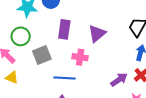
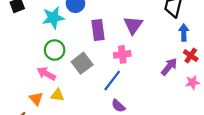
blue line: (64, 78) -> (112, 80), turned -40

